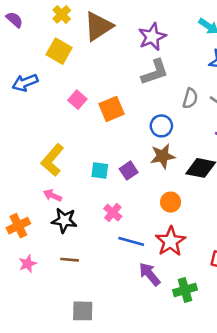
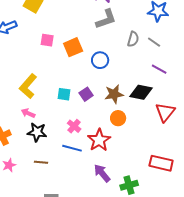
pink square: (77, 100) -> (47, 40), turned -32
blue circle: (161, 126) -> (100, 60), moved
brown star: (163, 156) -> (114, 94), moved
blue line: (131, 241) -> (72, 148), moved
red star: (171, 241) -> (99, 140), moved

